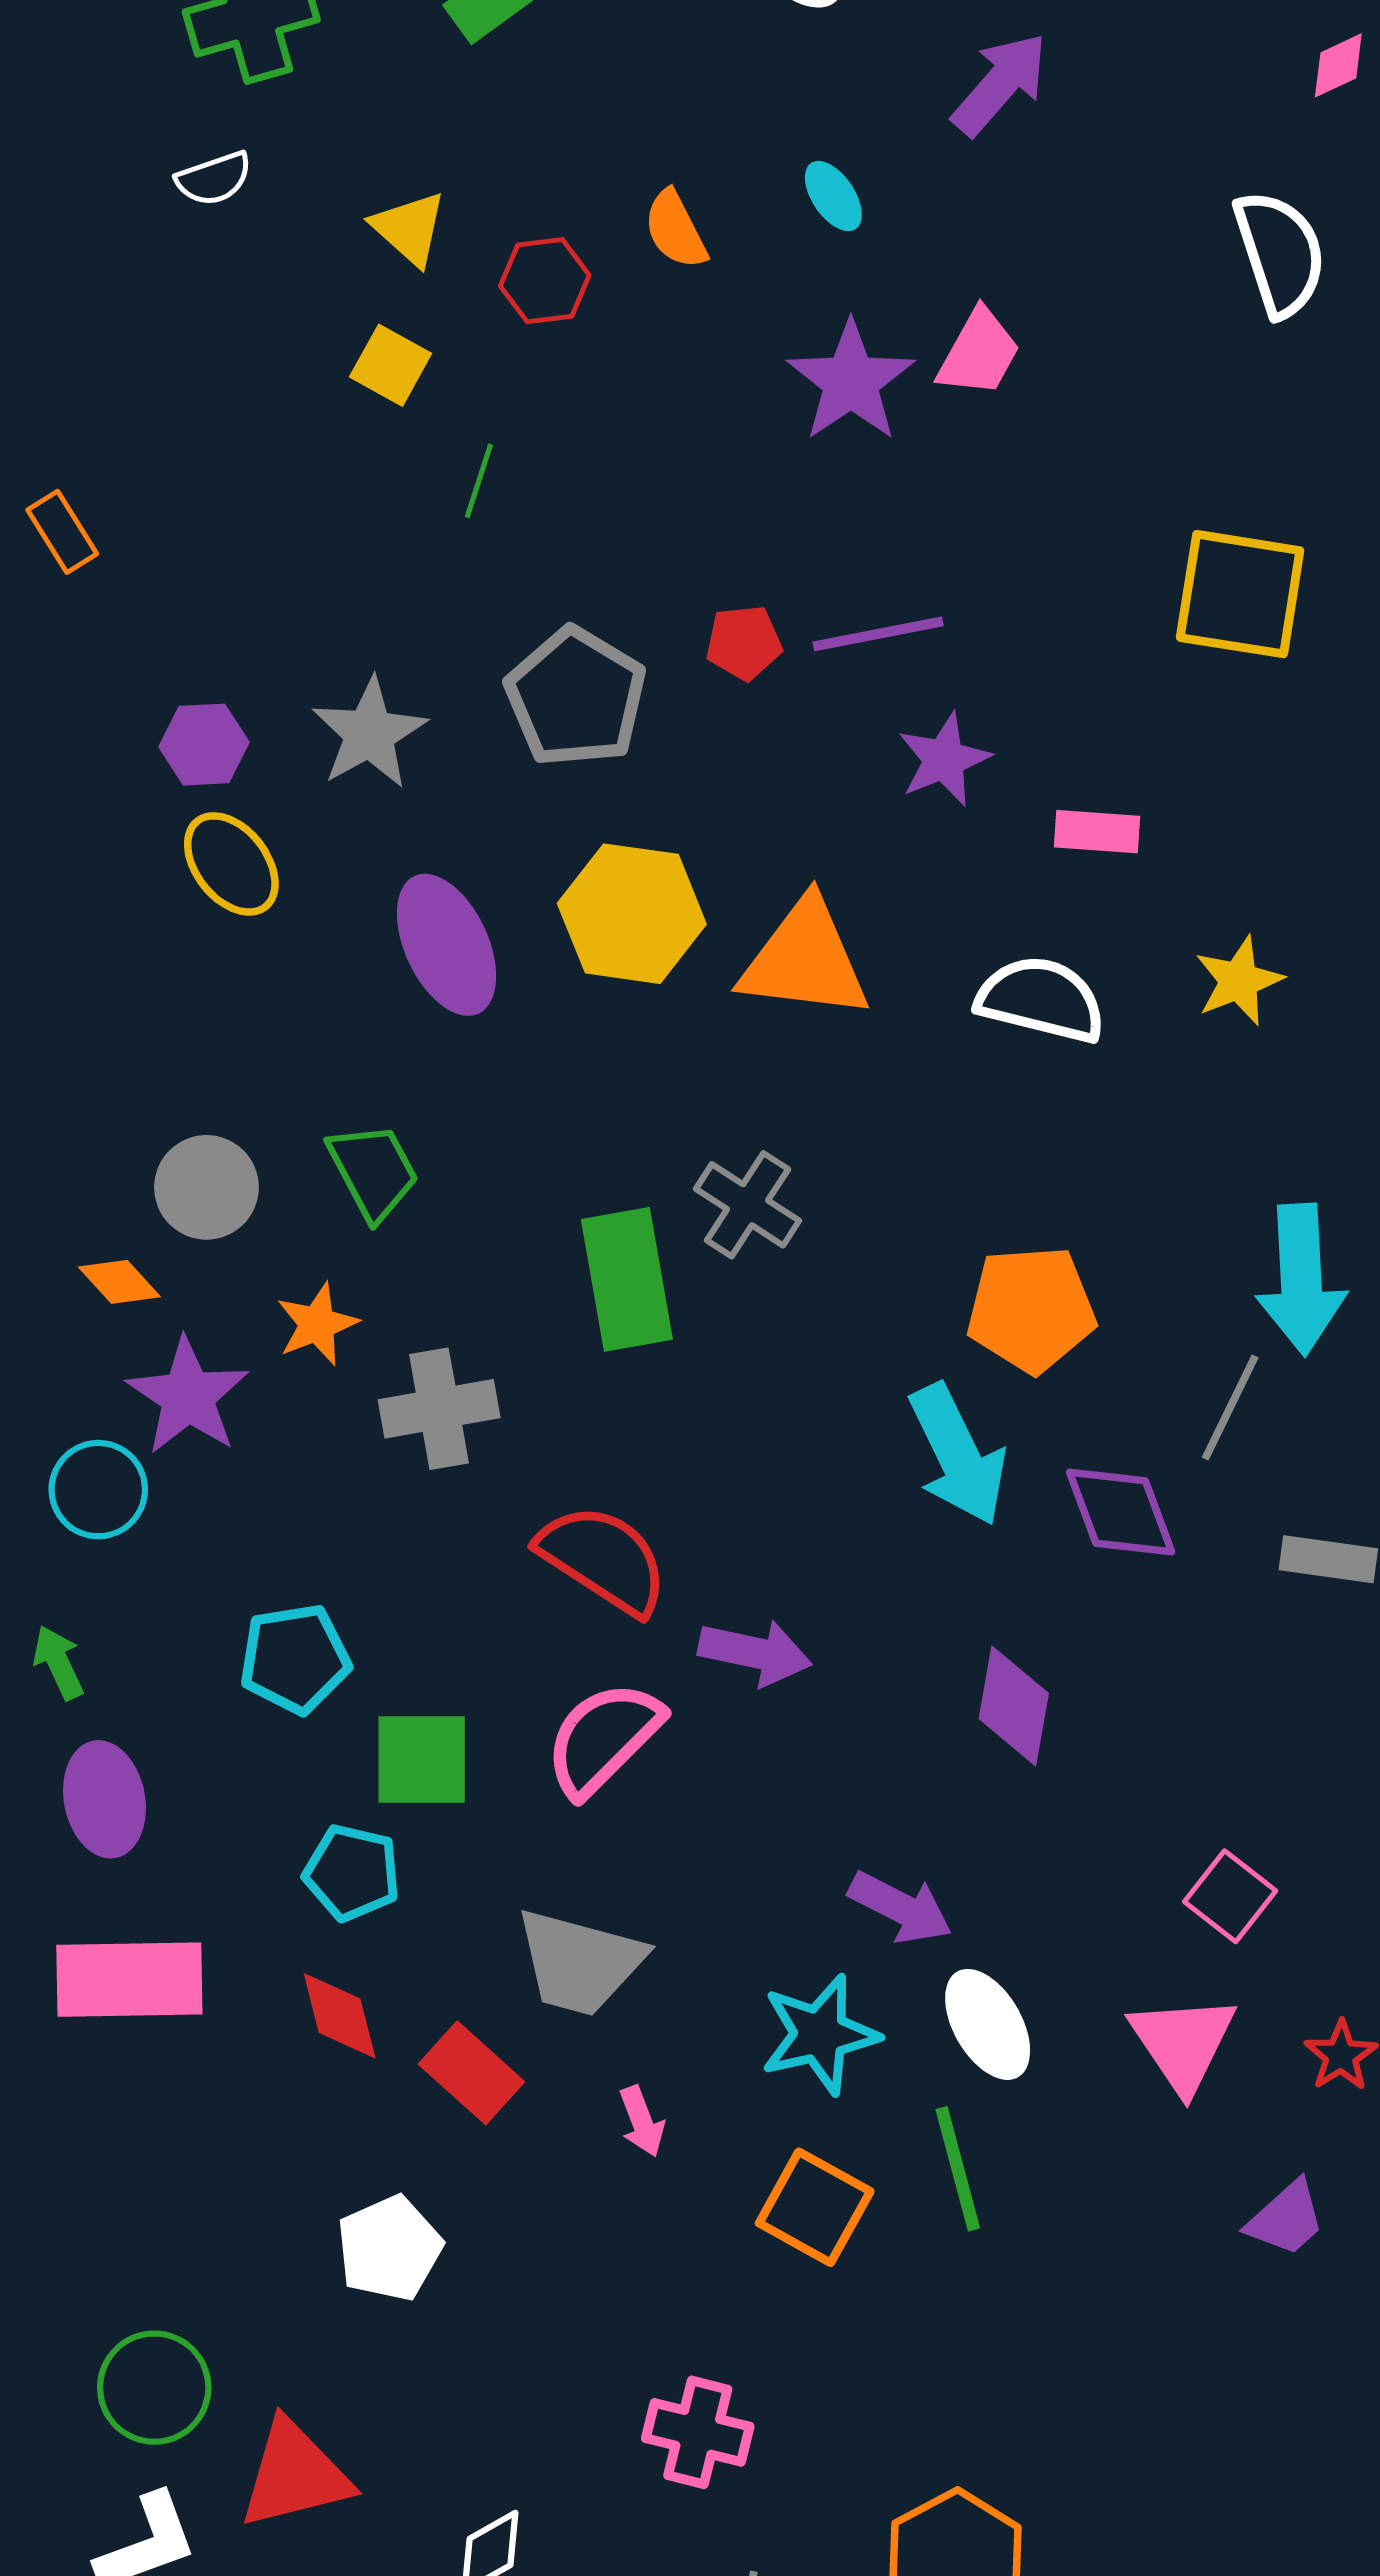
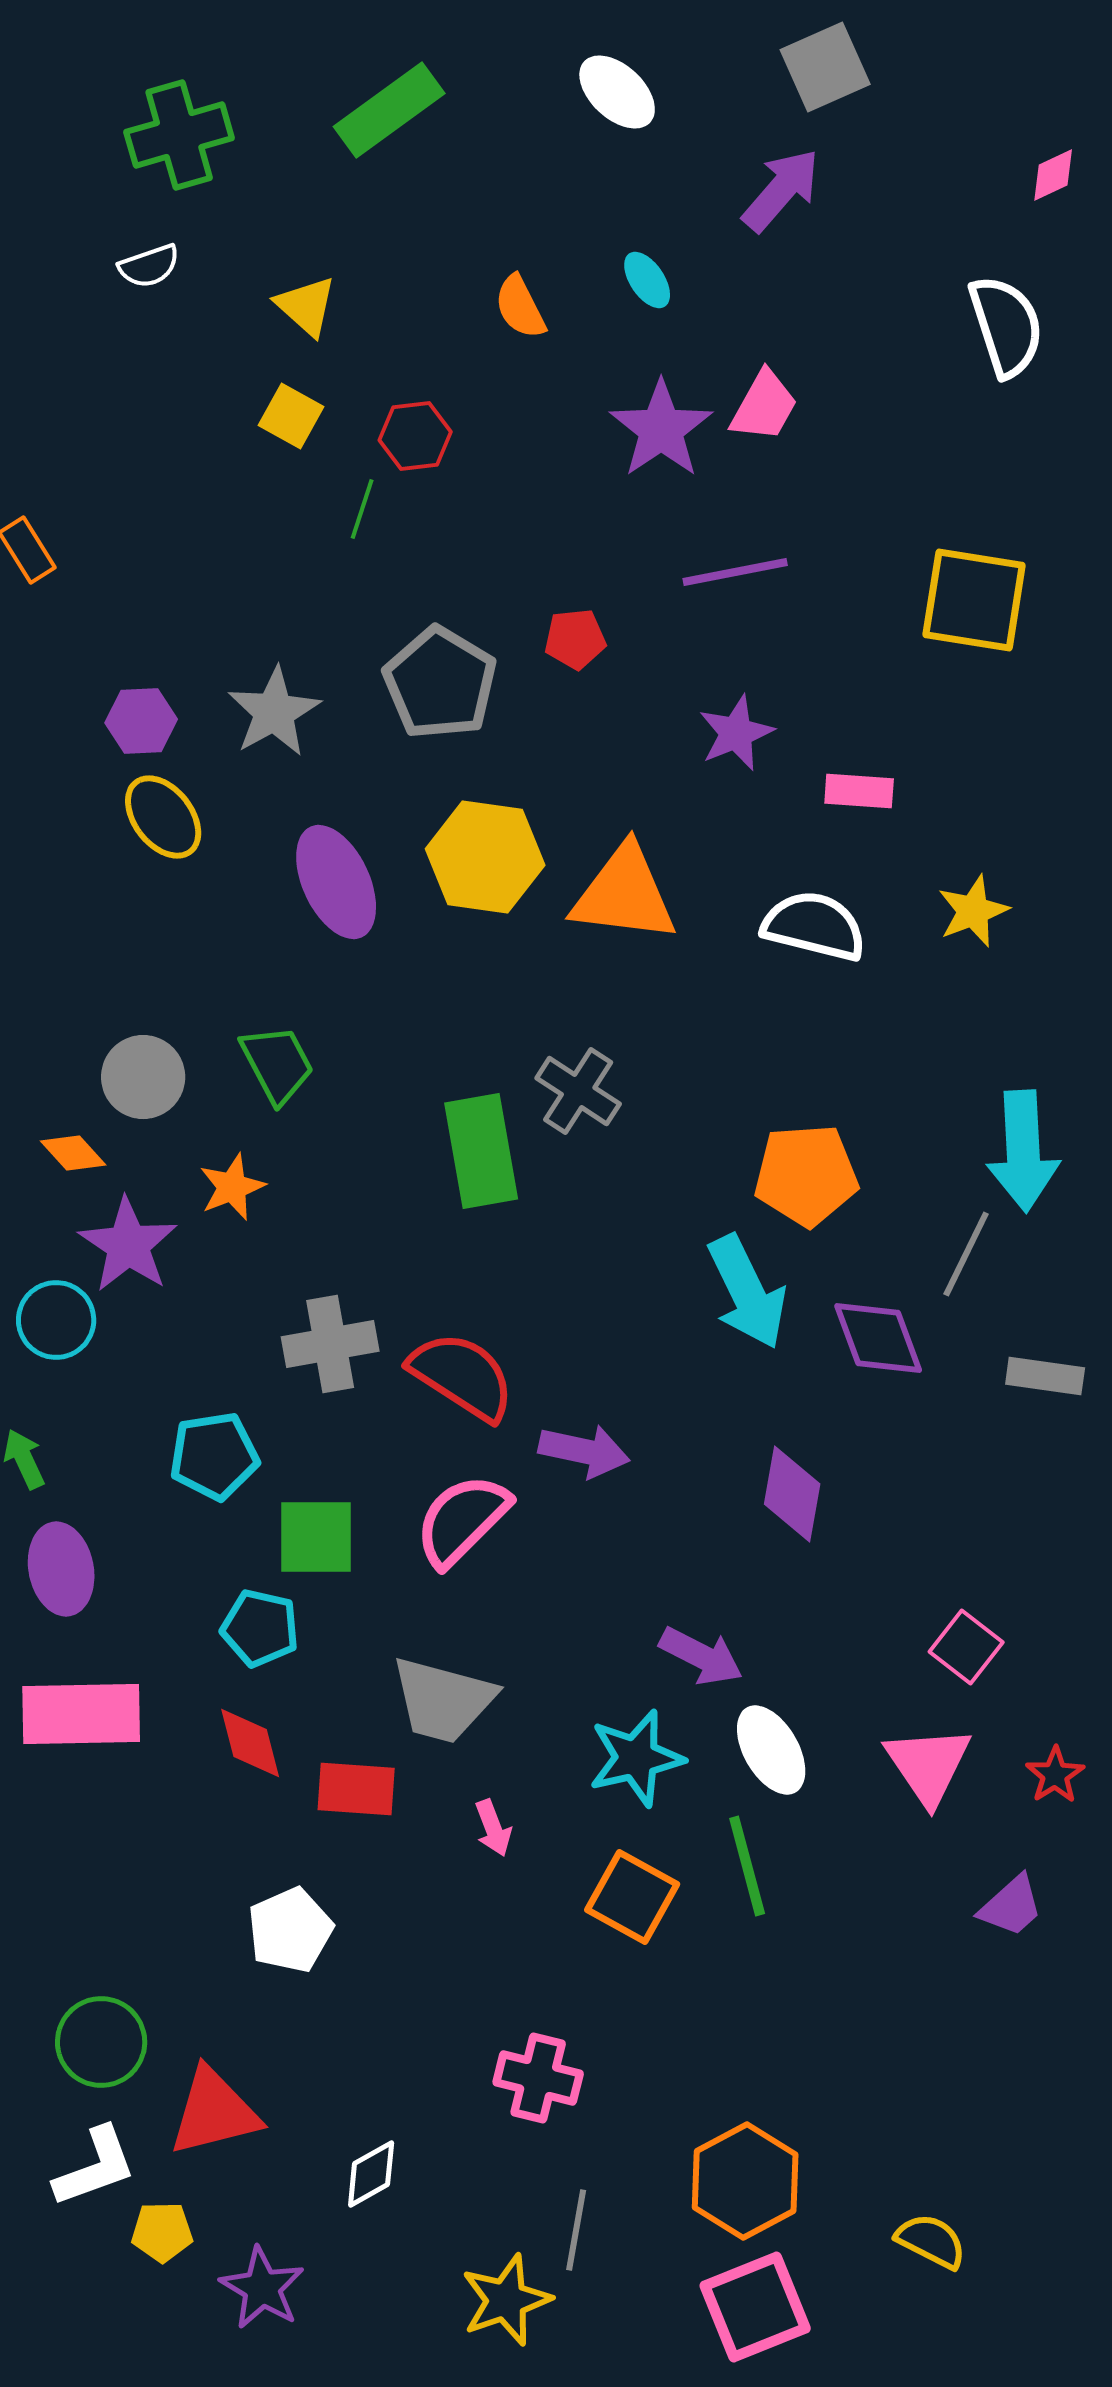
red hexagon: (545, 281) -> (415, 436), moved
purple line: (878, 634) -> (735, 572), moved
gray cross: (439, 1409) -> (330, 1344), moved
red rectangle: (471, 2073) -> (356, 1789), turned -38

